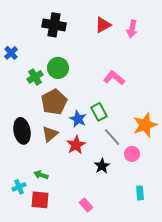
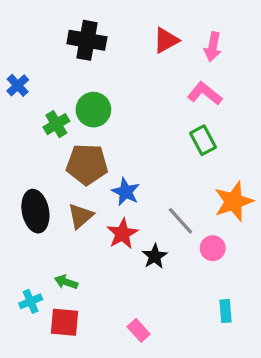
pink L-shape: (114, 78) -> (205, 93), moved
brown pentagon: (54, 102) -> (87, 164), turned 30
green rectangle: (99, 112) -> (203, 140), moved
black star: (102, 166) -> (155, 256), moved

